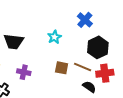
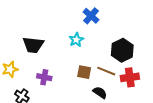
blue cross: (85, 20) -> (91, 16), moved
black semicircle: (89, 87) -> (100, 93), moved

